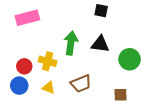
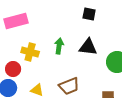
green arrow: (71, 43) -> (59, 46), size x0.7
yellow cross: (48, 61) -> (30, 52), moved

